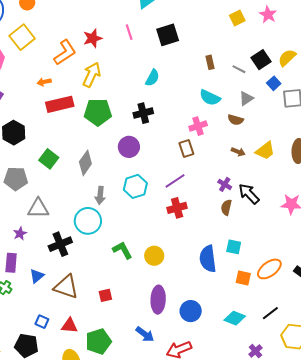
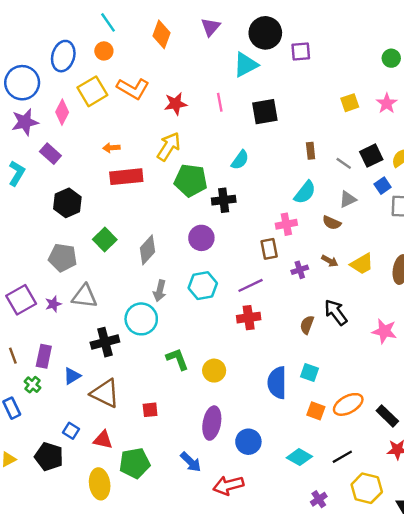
orange L-shape: (65, 52) -> (133, 89), moved, turned 56
cyan semicircle: (210, 98) -> (305, 192), turned -85
green pentagon: (98, 112) -> (191, 180), moved
purple cross: (225, 184) -> (300, 270), moved, turned 32
purple star: (20, 234) -> (53, 304), moved

